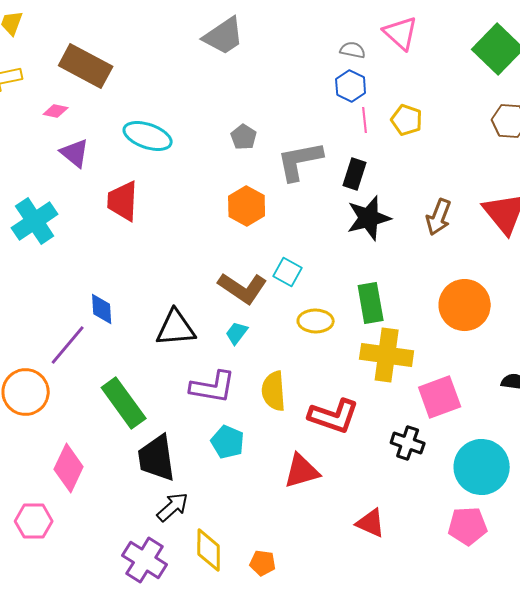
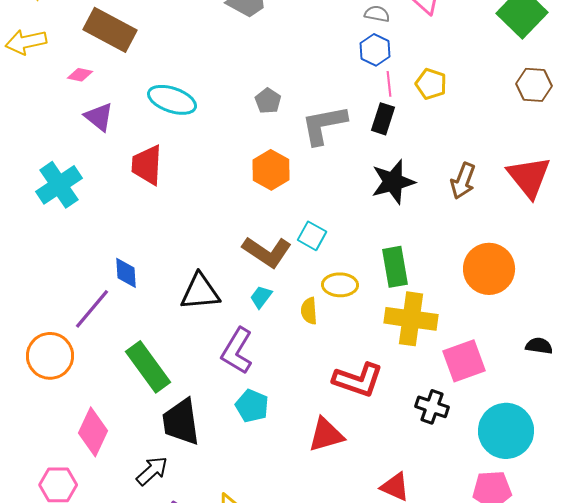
black rectangle: (355, 174) -> (383, 119), moved
purple L-shape: (213, 387) -> (237, 351), turned 111
yellow semicircle: (274, 391) -> (309, 311), moved, size x0.7
black arrow: (173, 507) -> (152, 471), moved

